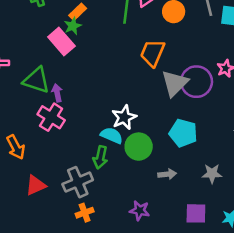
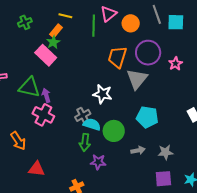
purple circle: (196, 82) -> (148, 53), moved
white star: (124, 117) -> (102, 94), moved, turned -30
gray star: (212, 174) -> (165, 152), moved
gray cross: (78, 182) -> (83, 115), moved, size x0.7
red triangle: (36, 185) -> (37, 169), turned 36
purple star: (140, 210) -> (98, 162), moved

